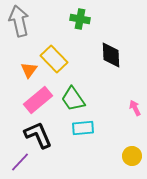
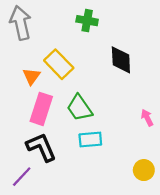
pink rectangle: (38, 100) -> (41, 109), turned -32

